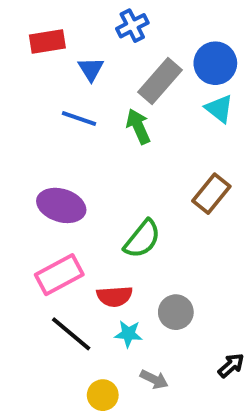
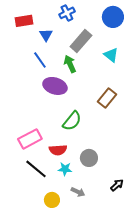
blue circle: (215, 63) -> (113, 17), moved
blue line: (79, 119) -> (40, 60), turned 36
purple ellipse: (61, 205) -> (55, 86), moved

